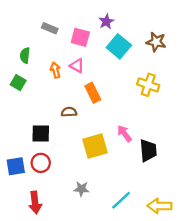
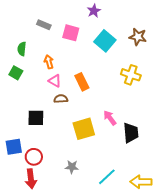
purple star: (106, 21) -> (94, 11), moved
pink triangle: (77, 66) -> (55, 81), moved
red circle: (41, 163) -> (34, 157), moved

